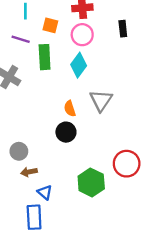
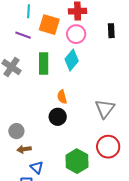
orange square: (50, 25) -> (49, 25), size x1.5
green rectangle: (45, 57) -> (44, 64), moved
gray triangle: (101, 100) -> (105, 109), moved

